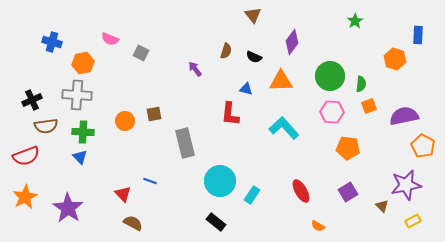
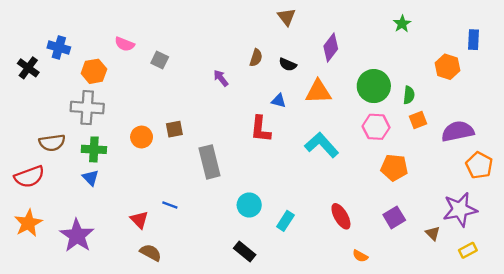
black cross: (32, 100) -> (28, 68), moved, turned -30
cyan circle: (220, 181) -> (249, 205), size x0.7

